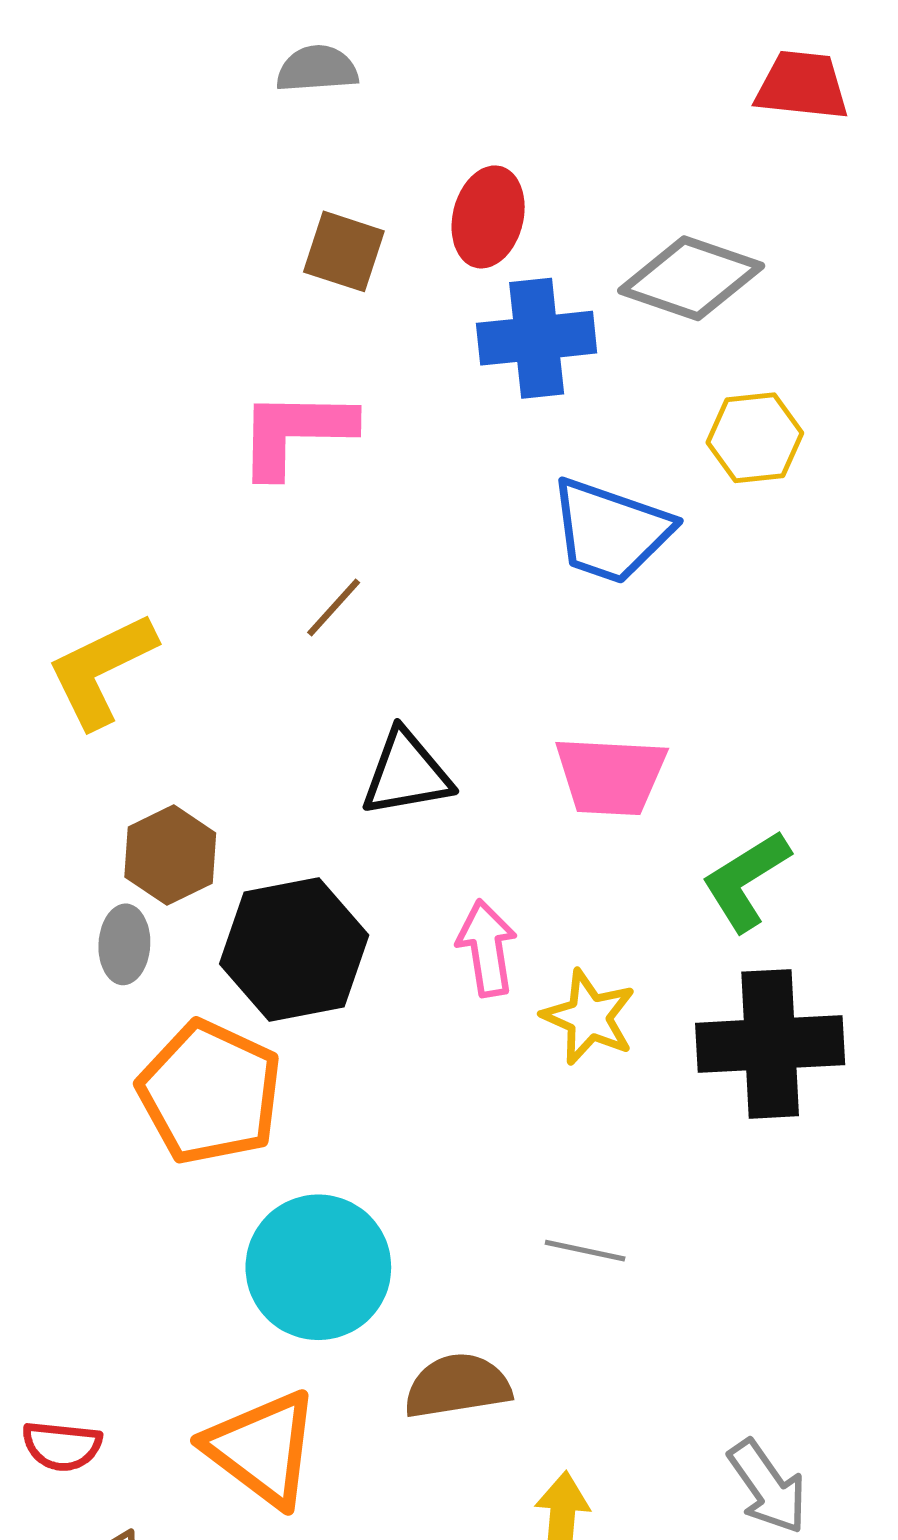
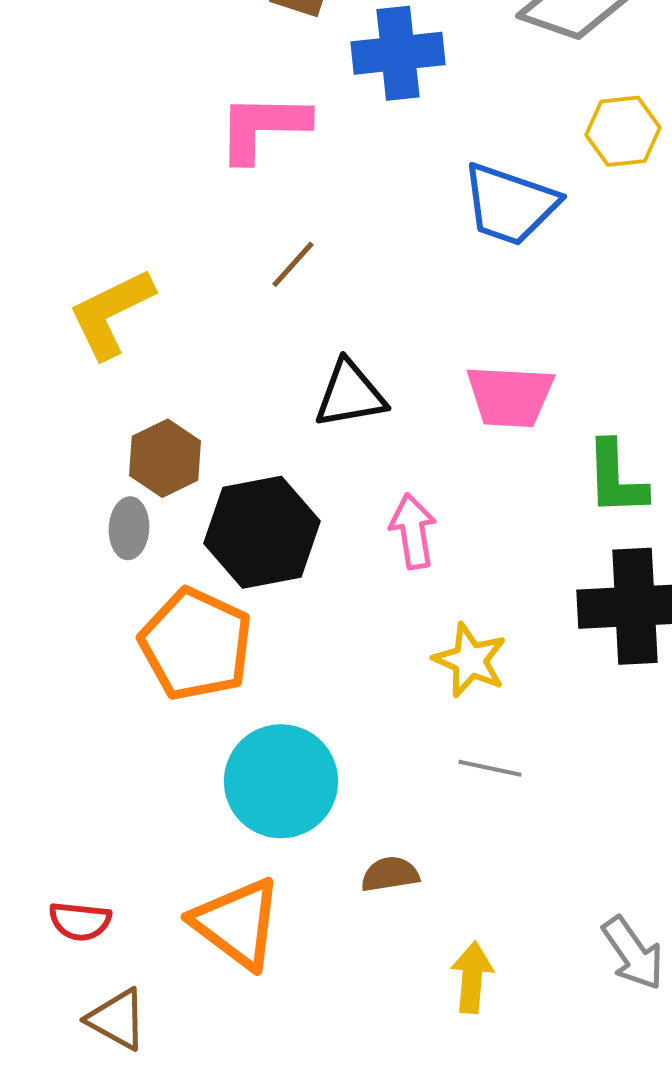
blue cross: (537, 338) -> (398, 53), moved
green L-shape: (746, 881) -> (616, 478), turned -60
yellow star: (589, 1017) -> (470, 660), moved
brown semicircle: (457, 1386) -> (390, 874), size x0.7

